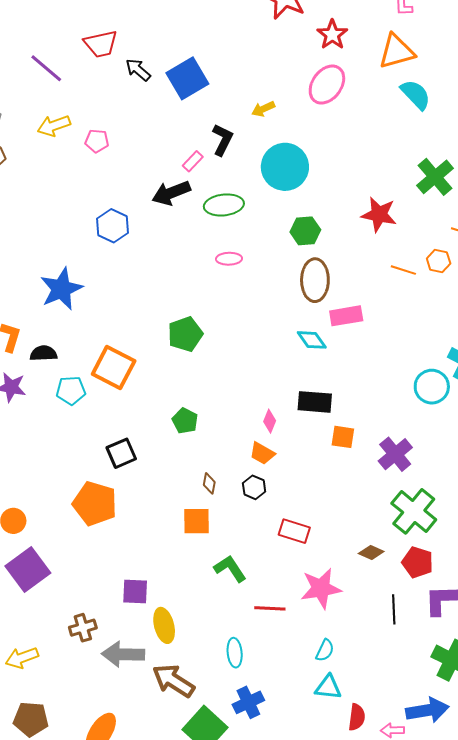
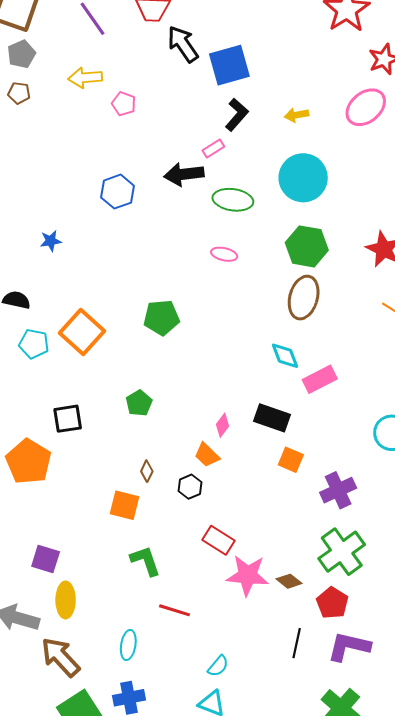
black arrow: (138, 70) -> (183, 44), size x1.4
black L-shape: (222, 140) -> (237, 115), moved
green hexagon: (305, 231) -> (307, 246), size x1.4
blue star: (61, 289) -> (51, 241), size x0.5
pink rectangle: (346, 316) -> (320, 379), moved, turned -32
pink star: (321, 588) -> (248, 575), moved

